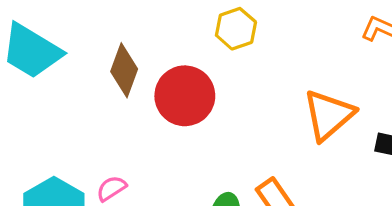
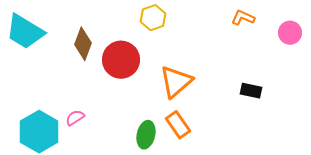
orange triangle: (329, 115) -> (176, 82), moved

